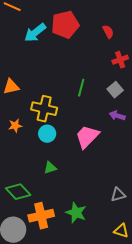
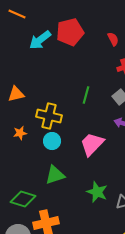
green triangle: (50, 168) -> (55, 175), size x1.5
green diamond: (18, 192) -> (23, 199), turned -30
green star: (76, 213) -> (97, 192), moved

